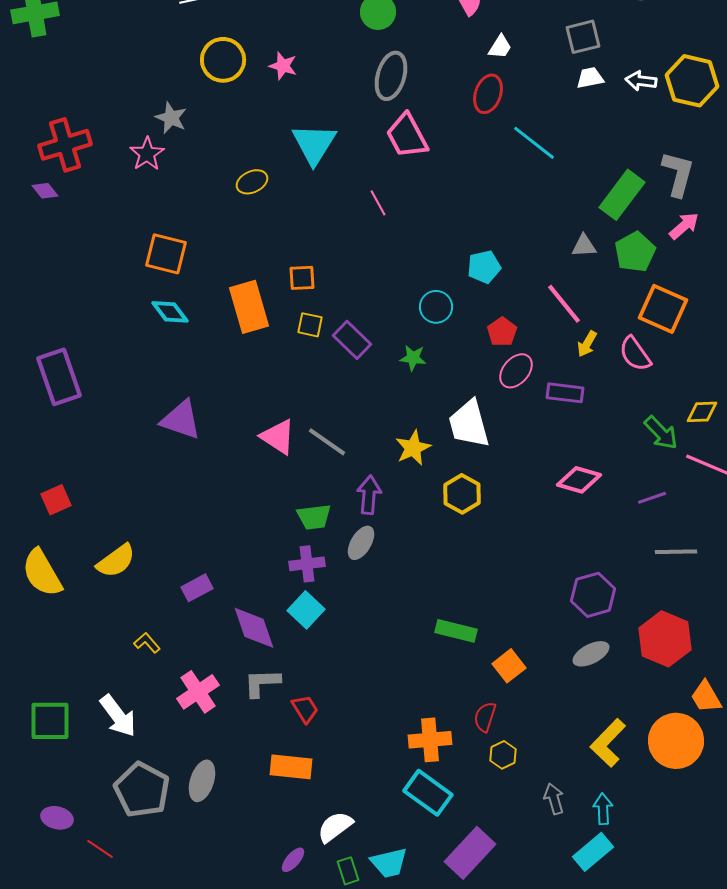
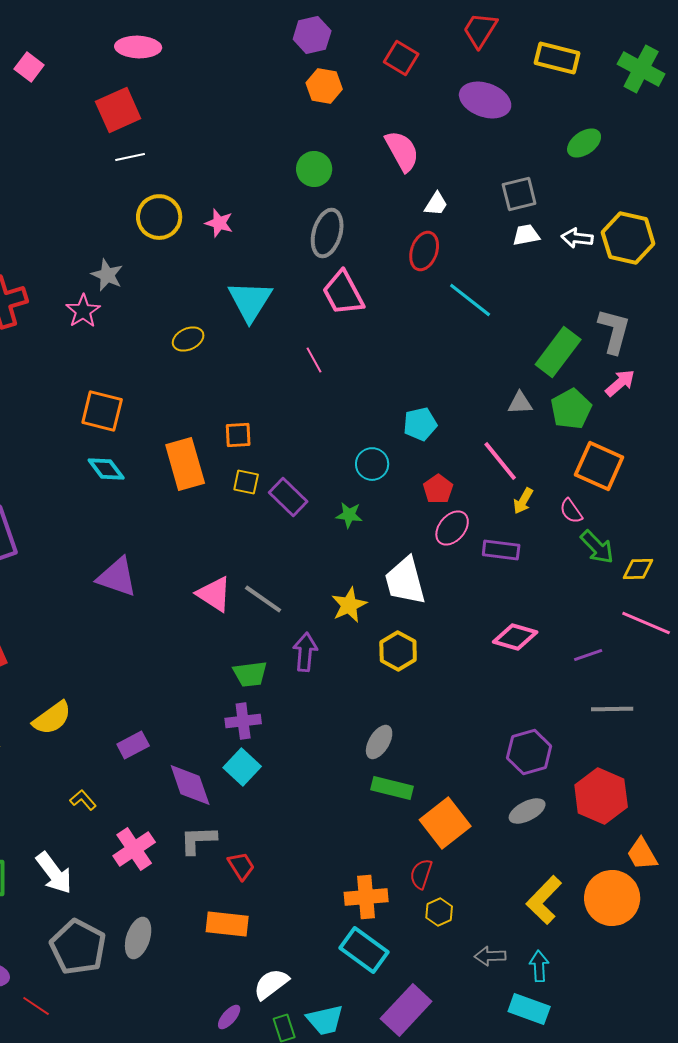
pink semicircle: (635, 354) -> (571, 511), size x0.7
green arrow: (661, 433) -> (597, 547), moved
gray ellipse: (361, 543) -> (379, 742), moved
orange square: (509, 666) -> (445, 823), size x1.5
gray arrow: (554, 799) -> (490, 956), turned -76
cyan rectangle: (593, 852) -> (529, 1009), turned 60

